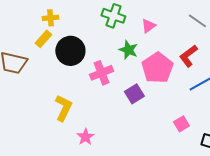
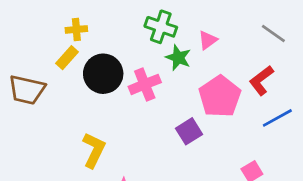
green star: (128, 50) -> (178, 58), moved
pink cross: (101, 73) -> (145, 84), moved

